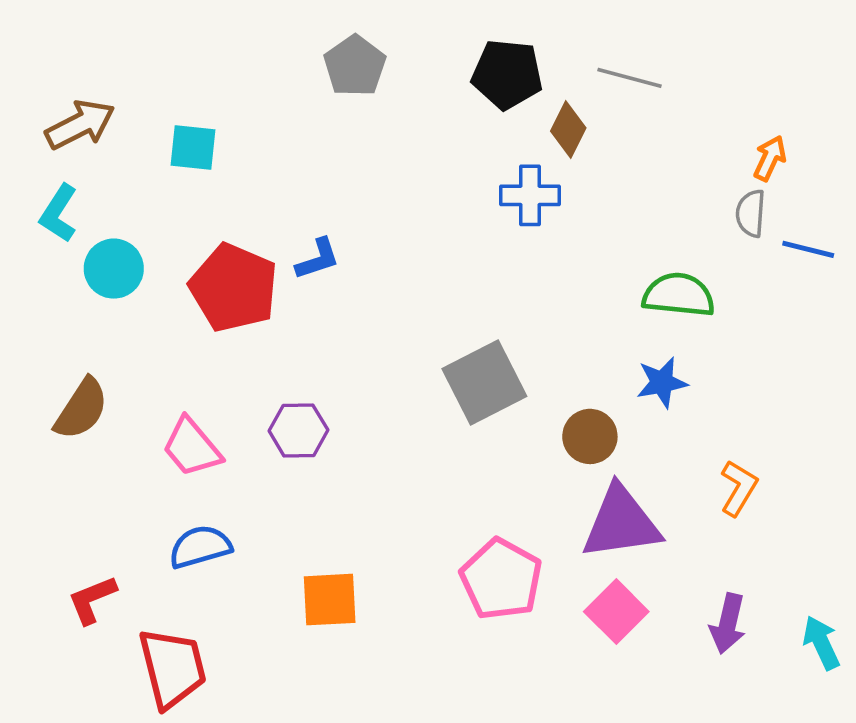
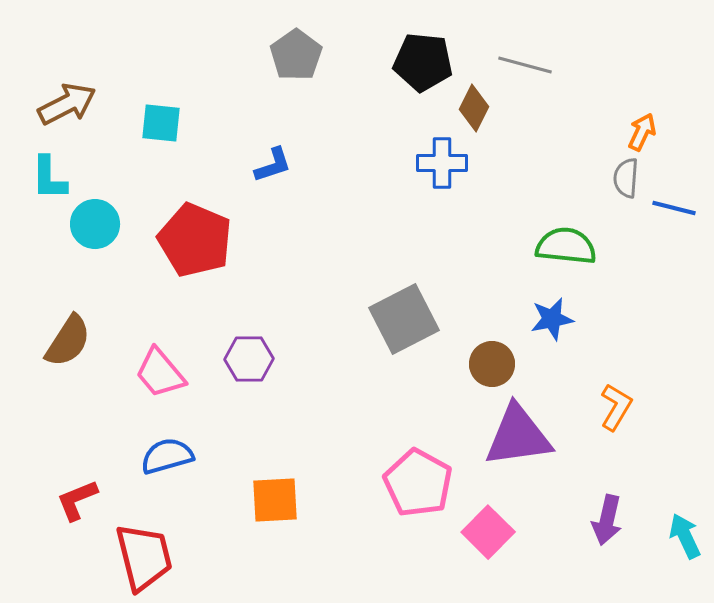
cyan L-shape: (59, 213) -> (49, 178), turned -33
blue L-shape: (318, 259) -> (273, 165), moved
pink square: (616, 612) -> (488, 532), moved

